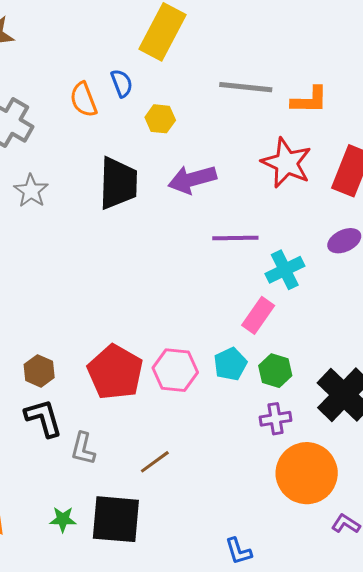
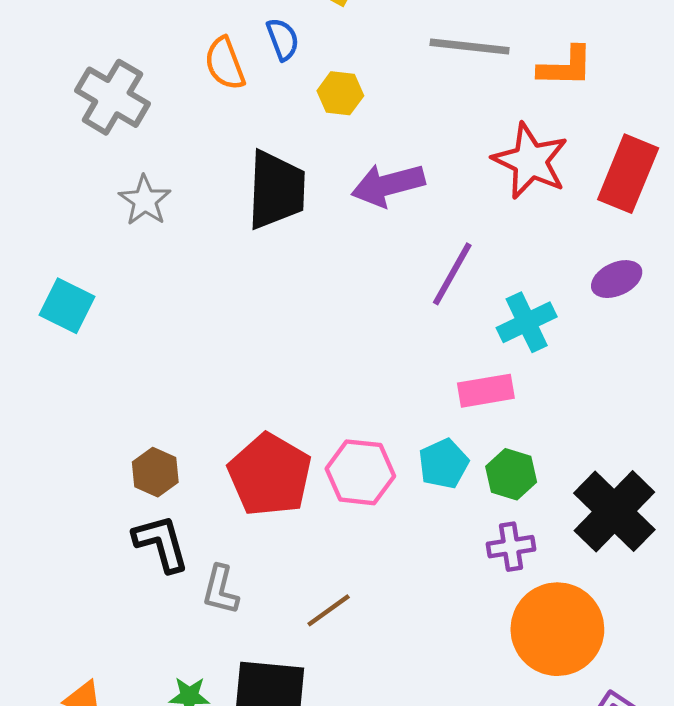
purple line: (235, 238) -> (452, 274), turned -60
pink rectangle: (258, 315) -> (486, 391), turned 45

